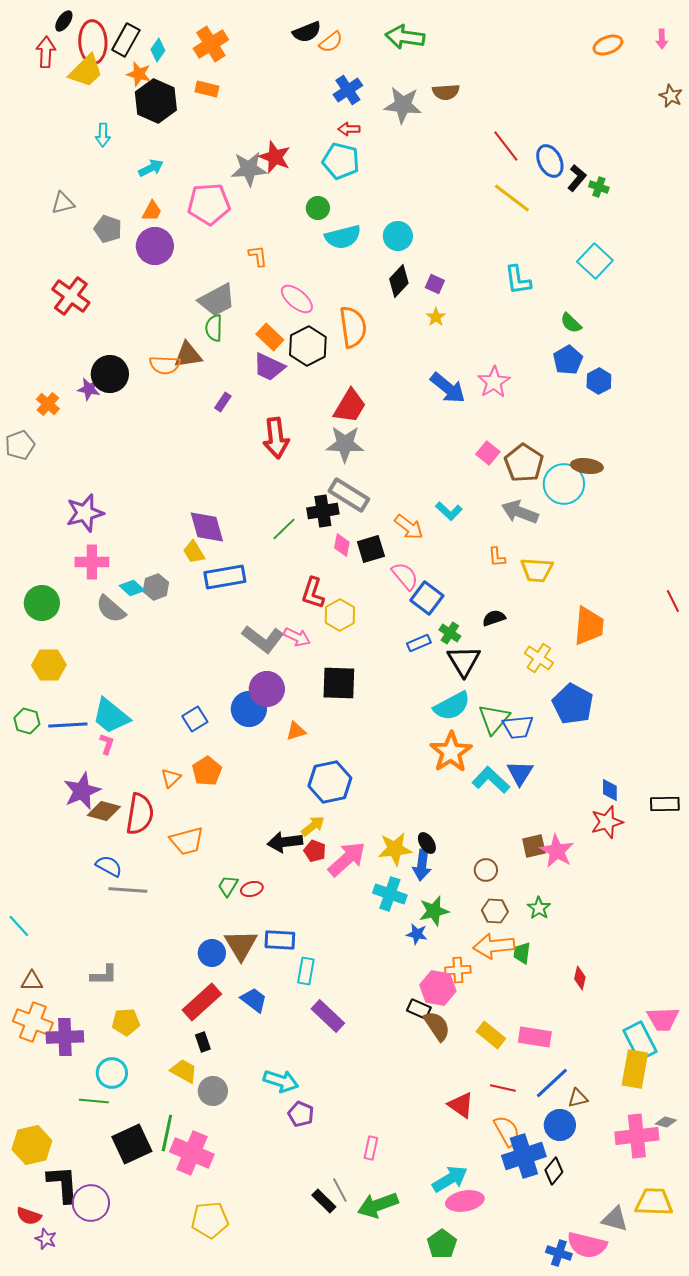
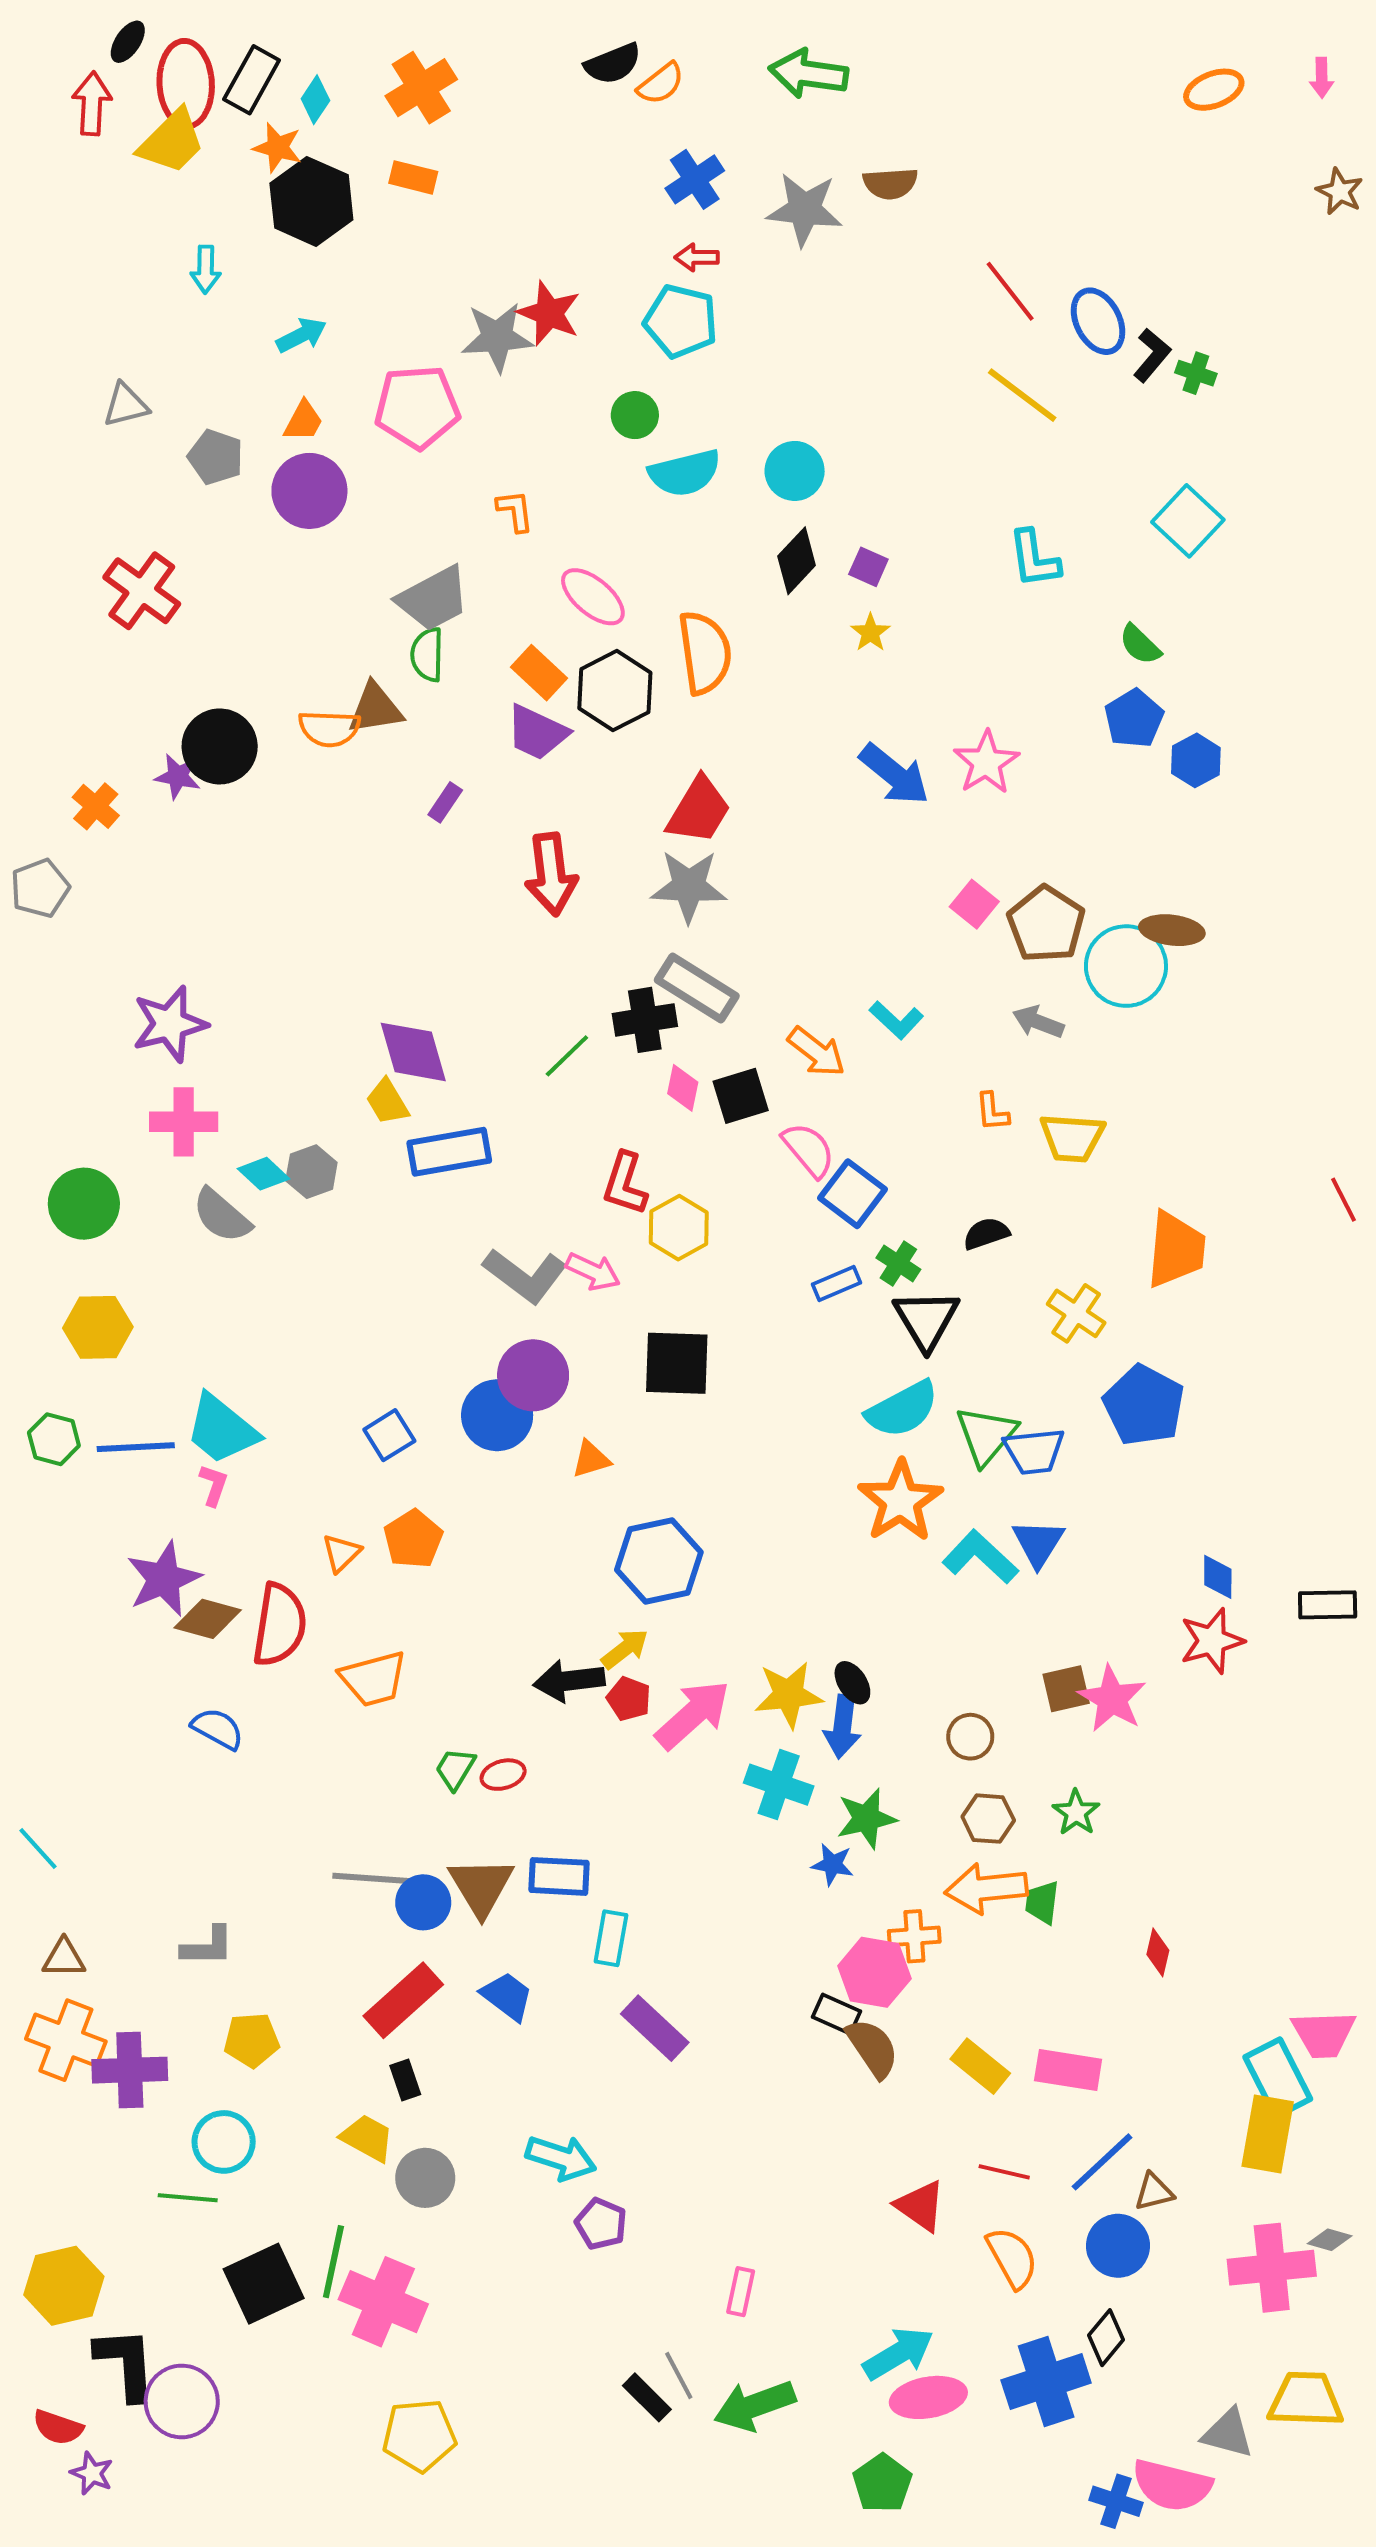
gray arrow: (520, 512) -> (1038, 1022), size x0.7
gray line: (128, 890) -> (371, 1878), moved
blue cross: (524, 1156) -> (1046, 2382), moved

